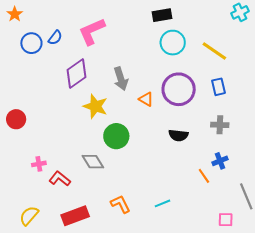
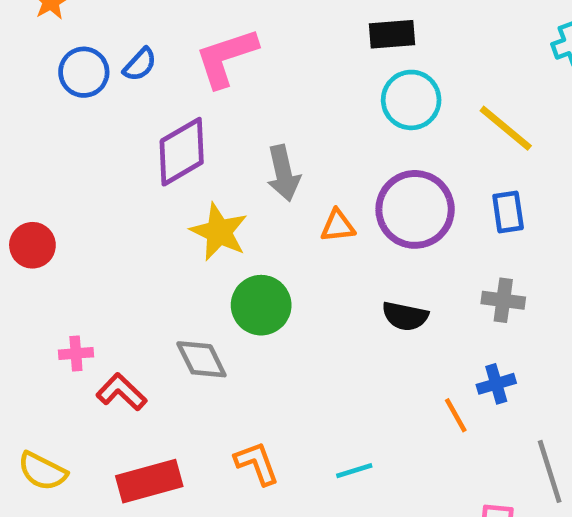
orange triangle: (146, 99) -> (338, 226), turned -42
yellow semicircle: (29, 216) -> (42, 471), turned -110

